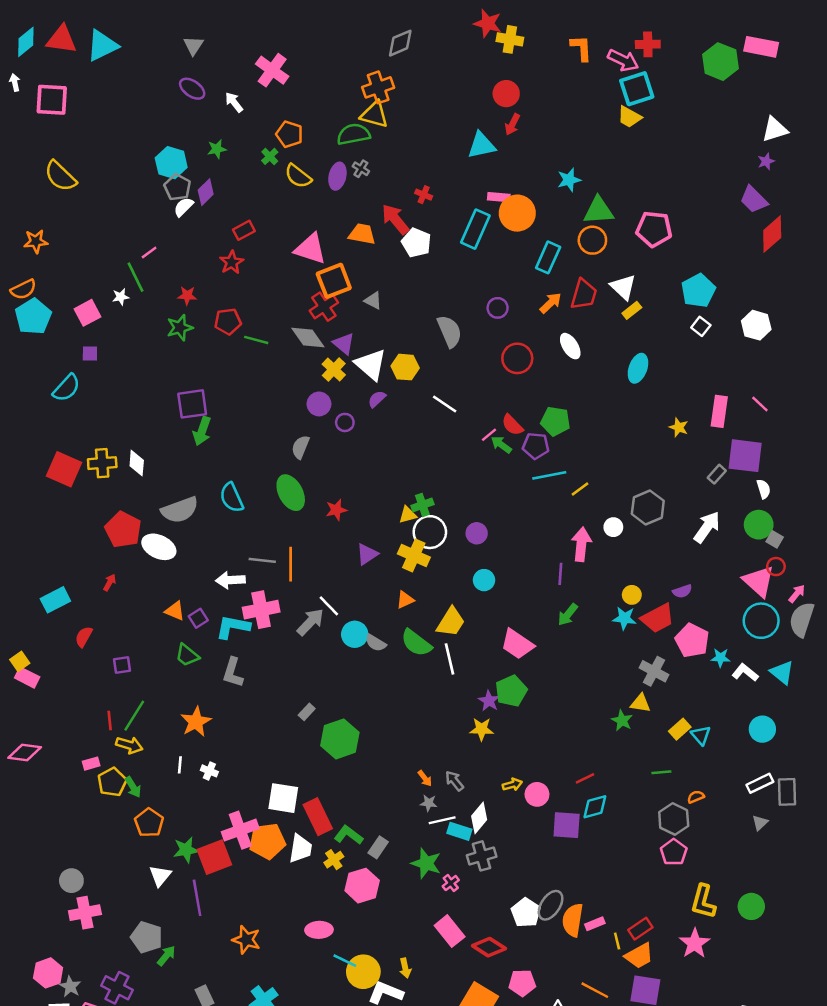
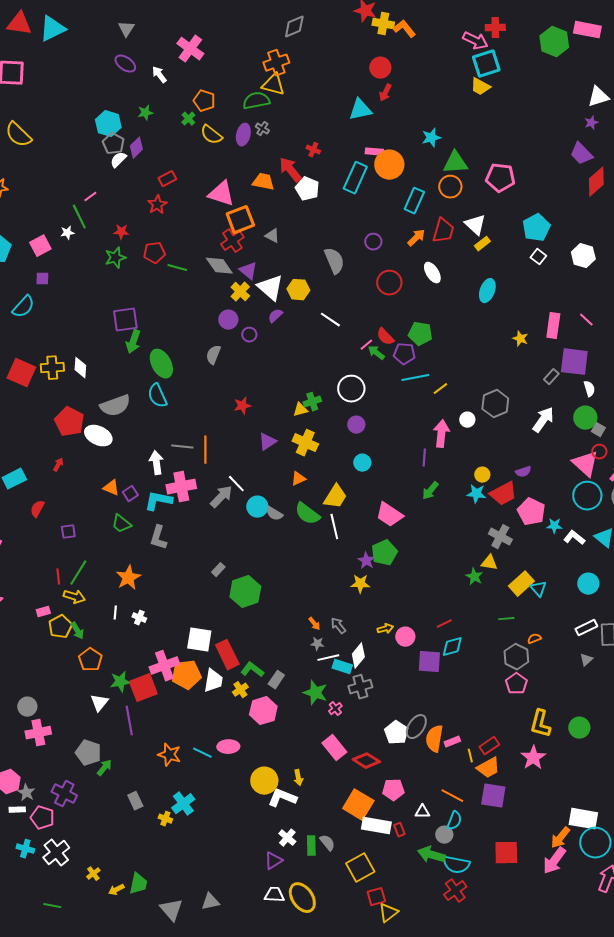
orange L-shape: (581, 48) -> (404, 29), moved, turned -35
green ellipse: (291, 493) -> (161, 364), moved
white circle: (430, 532) -> (351, 389), moved
white arrow: (230, 580) -> (156, 463), turned 85
yellow rectangle: (680, 729) -> (521, 584), size x1.4
cyan line: (345, 961) -> (202, 753), moved

